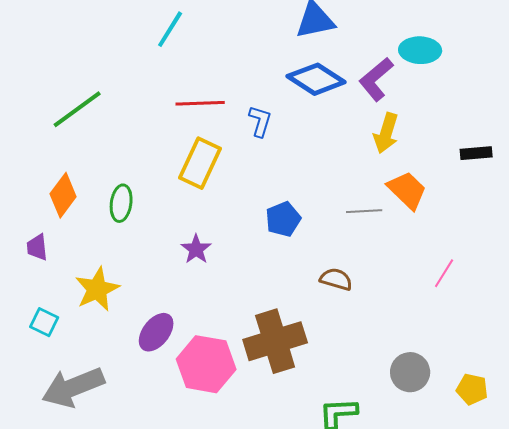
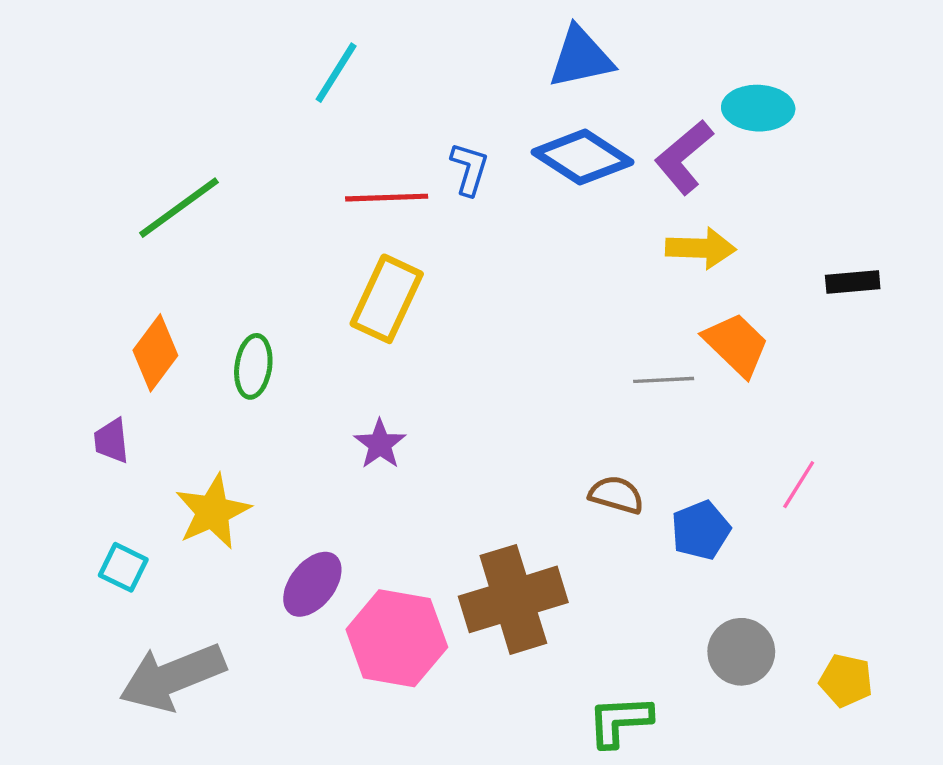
blue L-shape: (260, 121) -> (469, 169), moved
yellow arrow: (386, 133) -> (701, 248), turned -105
blue pentagon: (283, 219) -> (701, 530), moved

